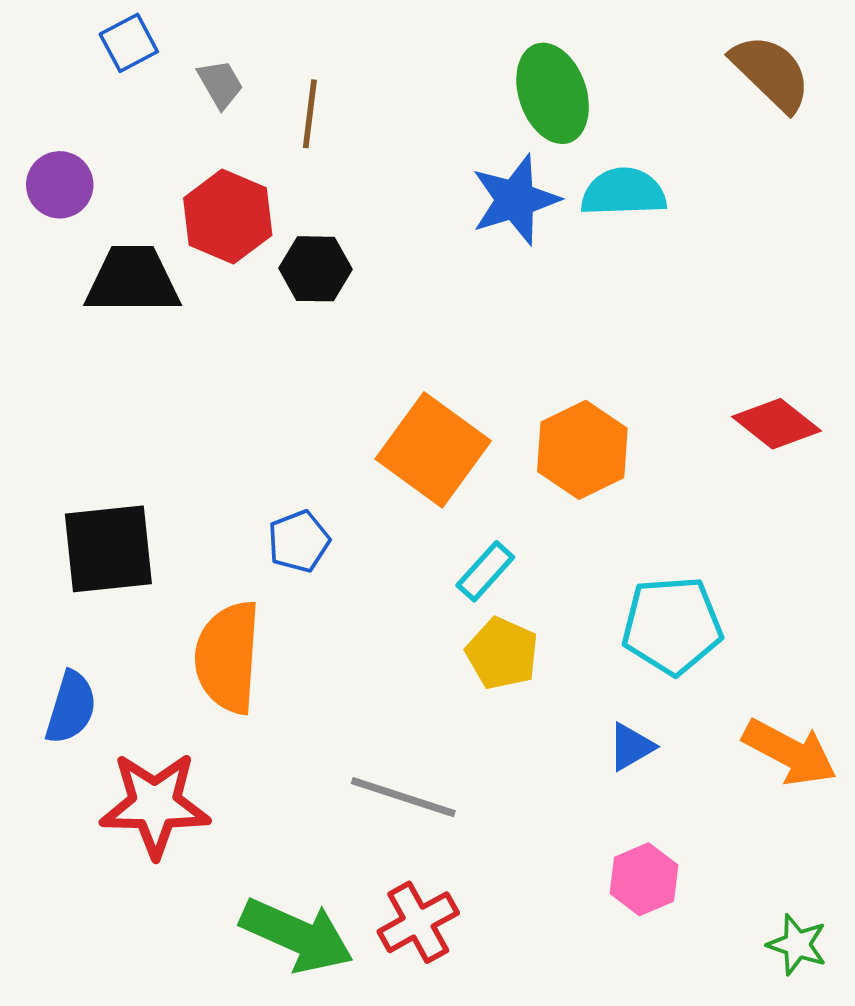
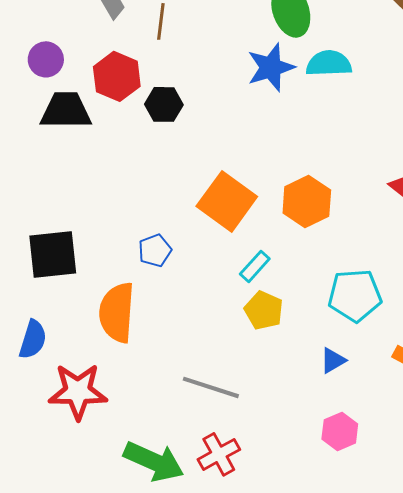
purple circle: (60, 185) -> (46, 59), moved

